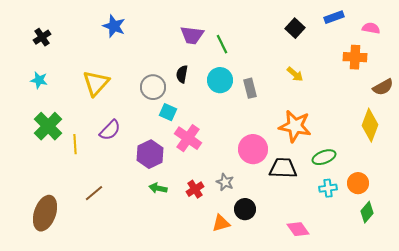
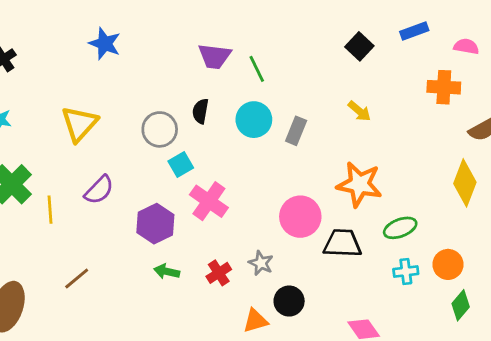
gray rectangle: (250, 88) -> (296, 131), turned 36
cyan square: (168, 112) -> (181, 165), turned 36

